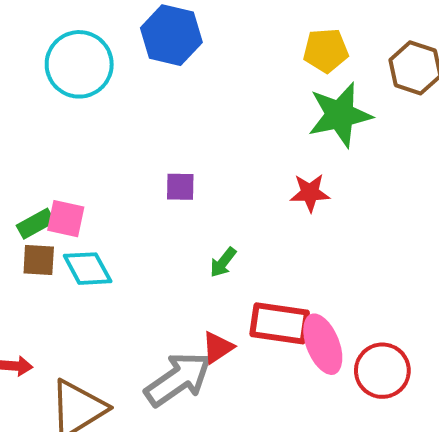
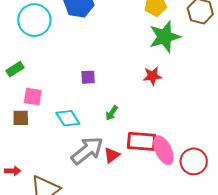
green rectangle: (36, 224) -> (15, 69), moved
cyan diamond: (88, 269) -> (68, 118), moved
gray arrow: (178, 379) -> (87, 151), moved

